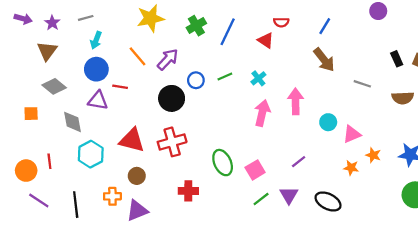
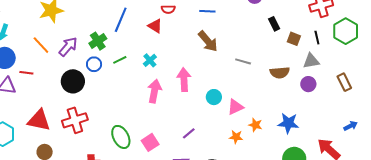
green cross: (196, 26) -> (98, 41), moved
blue line: (325, 26) -> (207, 11), turned 63
black rectangle: (397, 59) -> (274, 24), moved

